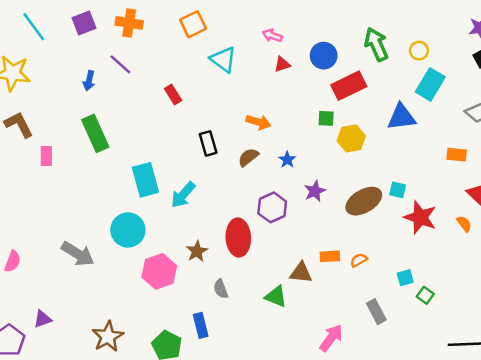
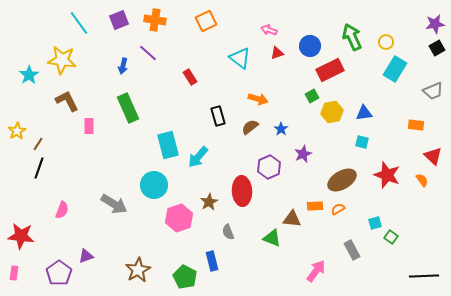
cyan triangle: (223, 59) -> (240, 58), moved
blue triangle: (401, 117) -> (364, 113), moved, size x0.7
green square: (326, 118) -> (312, 96), turned -32
cyan square: (398, 190) -> (362, 142), moved
brown ellipse: (364, 201) -> (342, 180), moved

